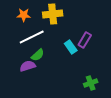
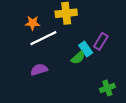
orange star: (24, 15) -> (33, 23), moved
green semicircle: (38, 55) -> (78, 58), moved

